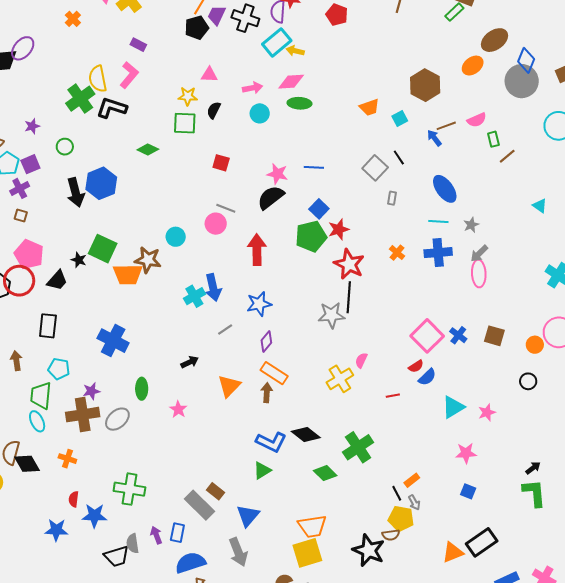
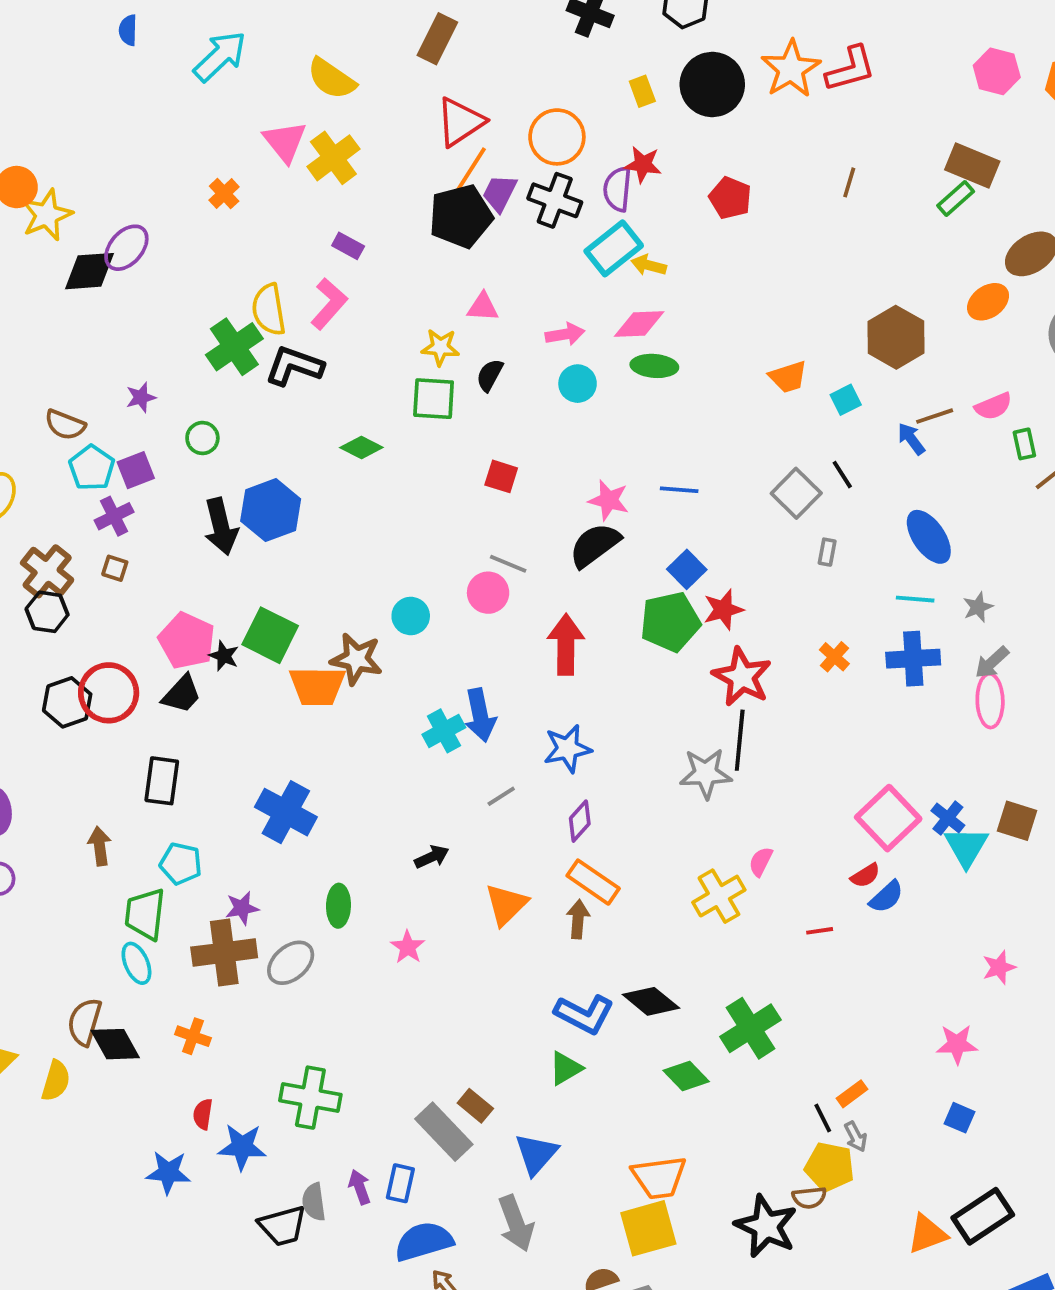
black pentagon: (197, 28) -> (461, 216), size x1.4
pink pentagon: (29, 254) -> (187, 641), moved
cyan triangle: (453, 407) -> (966, 847), moved, turned -30

